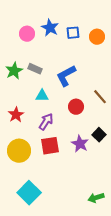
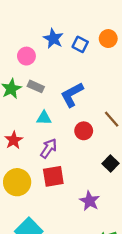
blue square: (73, 33) -> (80, 44), turned 32
pink circle: (27, 34) -> (26, 56), moved
orange circle: (97, 37) -> (108, 39), moved
purple star: (80, 144) -> (90, 201), moved

